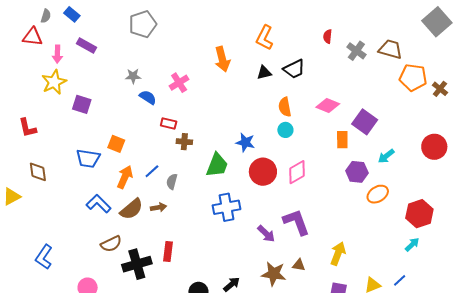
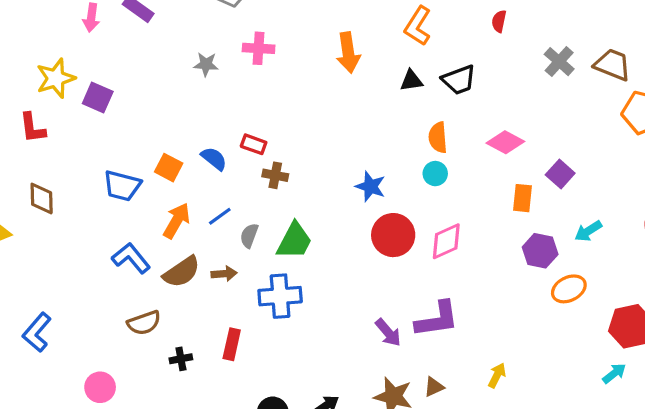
red semicircle: (328, 36) -> (499, 21), moved
yellow star: (54, 82) -> (56, 78), moved
pink cross: (179, 83) -> (259, 48), moved, turned 30
blue semicircle: (148, 97) -> (214, 159), moved
purple square: (82, 104) -> (98, 97), moved
purple square: (365, 122) -> (560, 174), size x0.7
green trapezoid: (217, 165) -> (294, 241), moved
blue cross: (227, 207) -> (280, 296), moved
purple L-shape: (296, 222) -> (437, 319), turned 96
yellow arrow: (338, 254) -> (497, 375), size x0.7
black cross: (137, 264) -> (181, 359), size x0.5
brown triangle: (299, 265) -> (434, 387), turned -40

